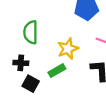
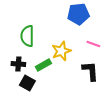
green rectangle: (57, 71) -> (43, 65), moved

